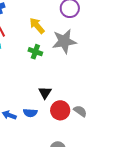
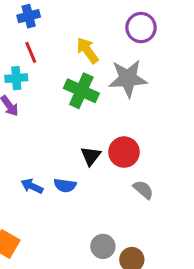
green cross: (35, 52) -> (81, 91), size x1.5
red circle: (60, 110) -> (124, 152), moved

